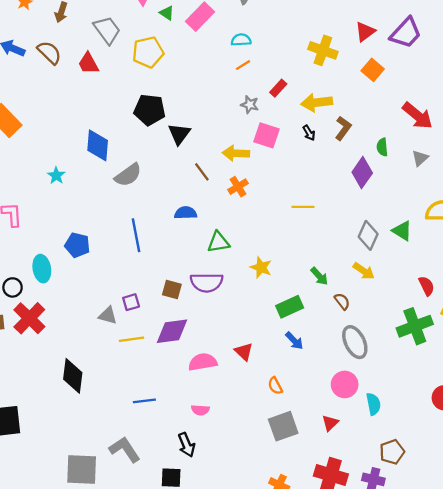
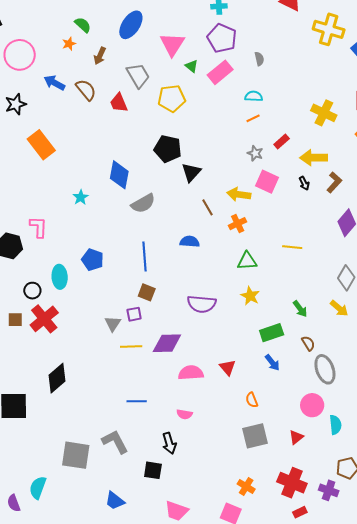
green triangle: (218, 242) -> (247, 261), moved
brown square: (172, 289) -> (147, 292), moved
brown semicircle: (342, 301) -> (308, 343), moved
gray triangle: (108, 315) -> (113, 324), turned 42
black diamond: (73, 376) -> (57, 378), moved, turned 36

